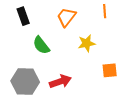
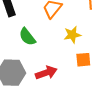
orange square: (110, 70) -> (83, 60), moved

